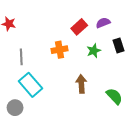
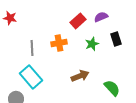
gray line: (21, 57) -> (32, 48), moved
brown arrow: (81, 84) -> (80, 76), turned 72

